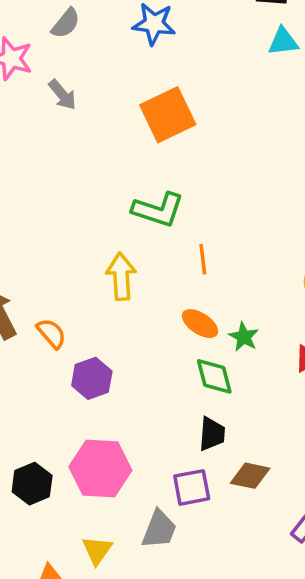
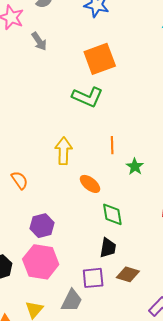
green L-shape: (158, 210) -> (87, 97), moved
orange ellipse: (200, 324) -> (90, 184), moved
green star: (244, 337) -> (135, 167), moved
purple hexagon: (92, 378) -> (42, 226), moved

